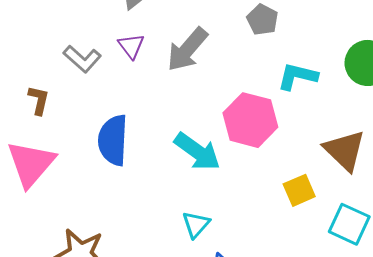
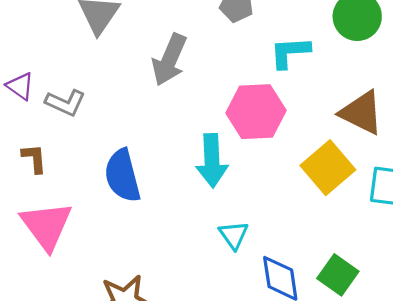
purple triangle: (131, 46) -> (20, 86), moved
cyan arrow: (197, 152) -> (212, 161), turned 69
yellow square: (299, 190) -> (328, 168), size x1.5

